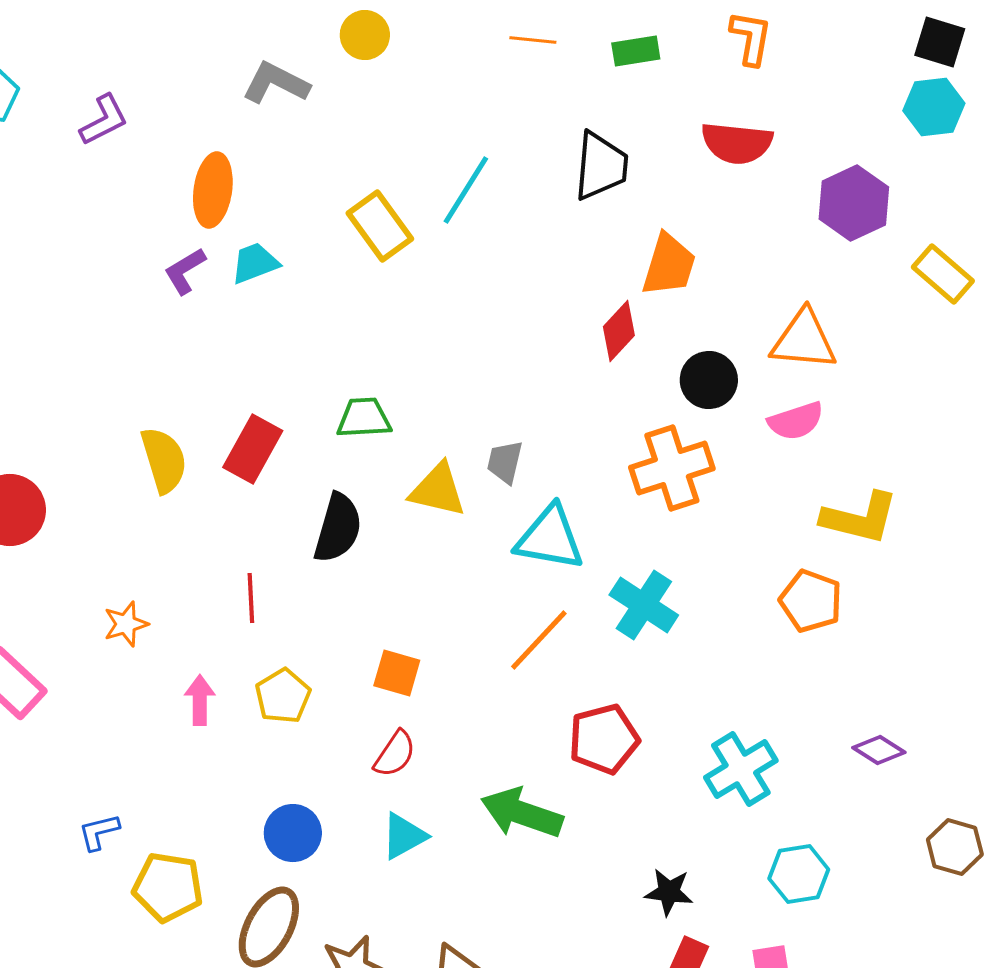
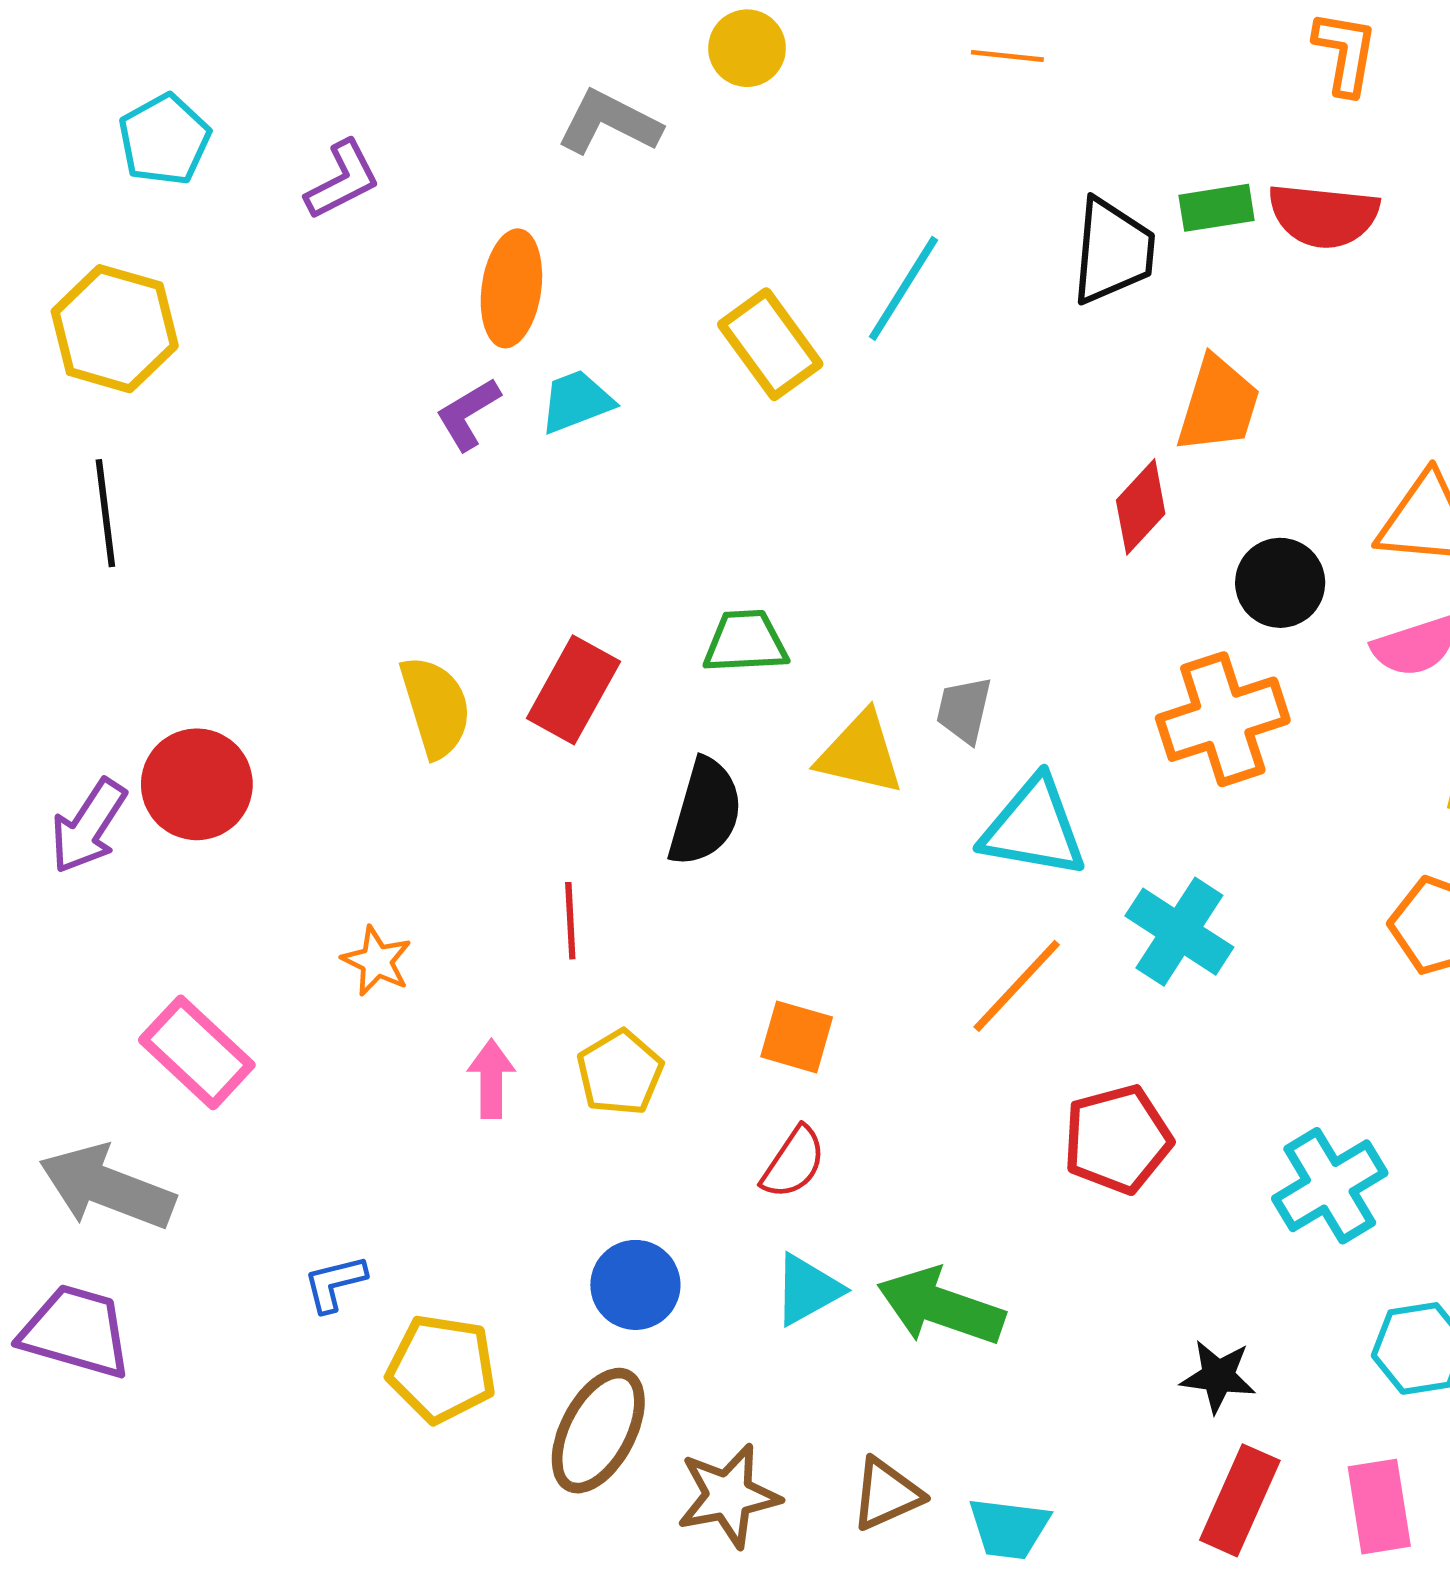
green rectangle: (636, 51) -> (1217, 208), moved
orange star: (126, 624) -> (377, 961), turned -30
green arrow: (522, 813) -> (941, 1307), moved

